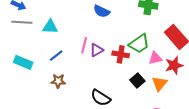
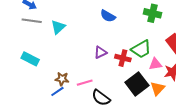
cyan triangle: (50, 27) -> (58, 27), turned -49
pink line: (84, 45) -> (85, 83), moved, turned 56
blue line: (56, 56) -> (57, 91), moved
black square: (137, 80) -> (137, 84), size x1.6

